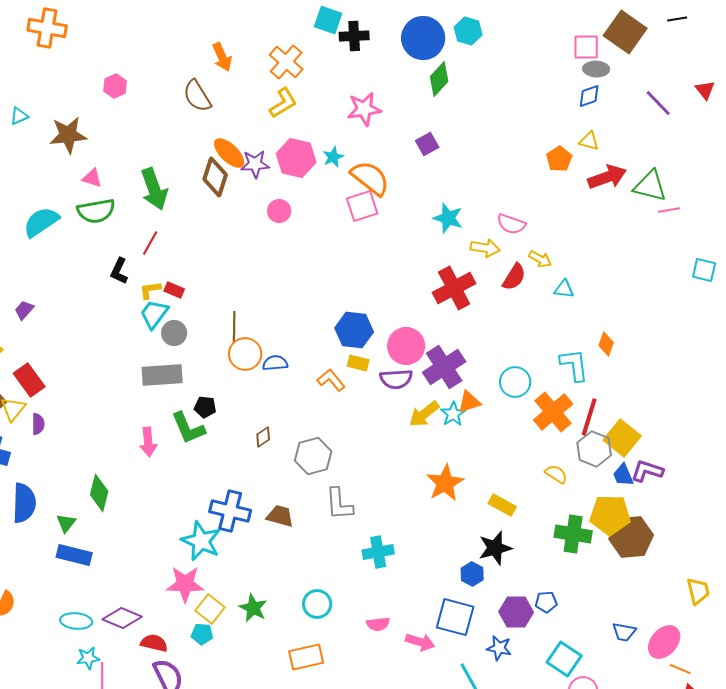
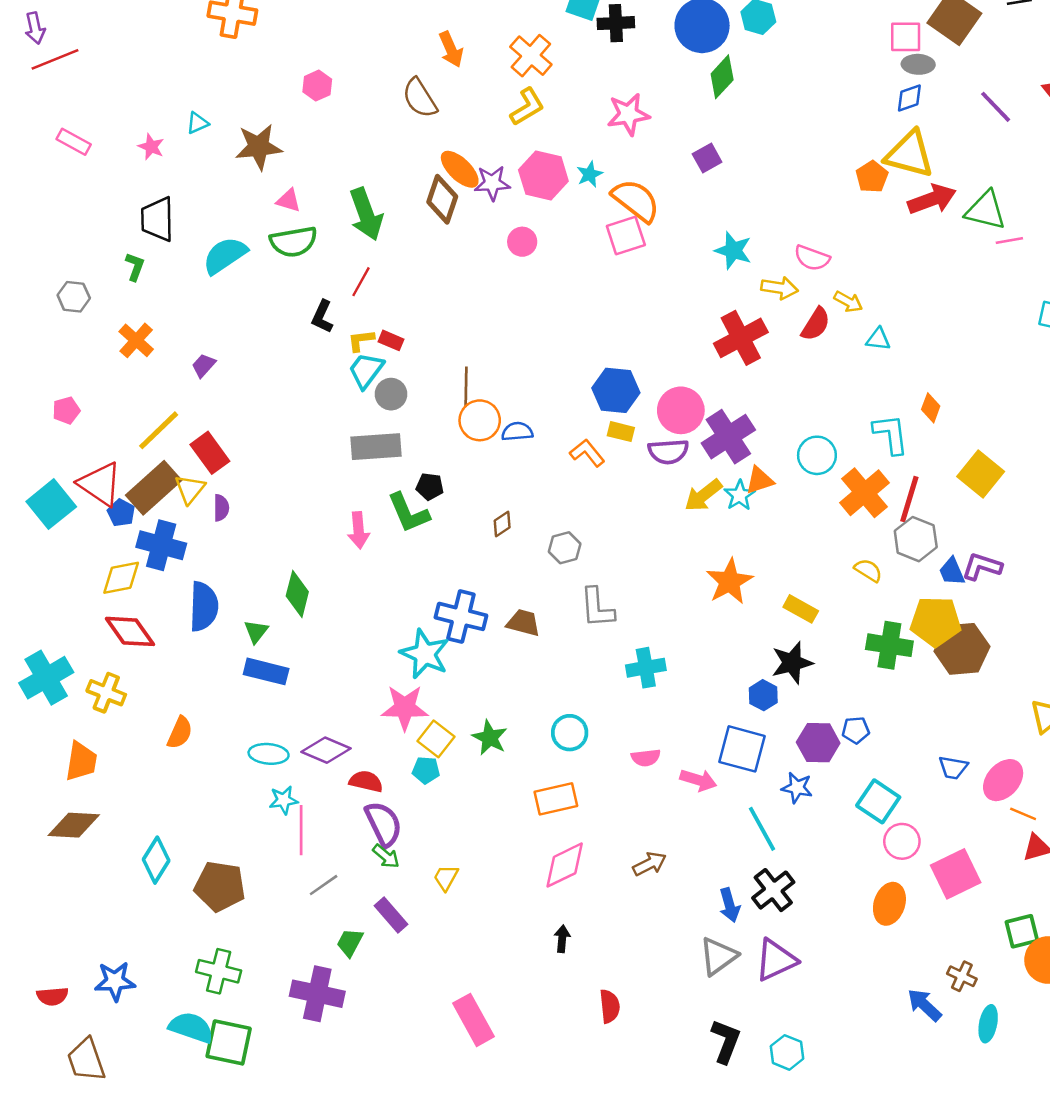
yellow triangle: (589, 141) -> (909, 154), size x2.0
yellow square: (622, 438) -> (981, 474), moved
gray hexagon: (313, 456) -> (565, 548), size x0.7

